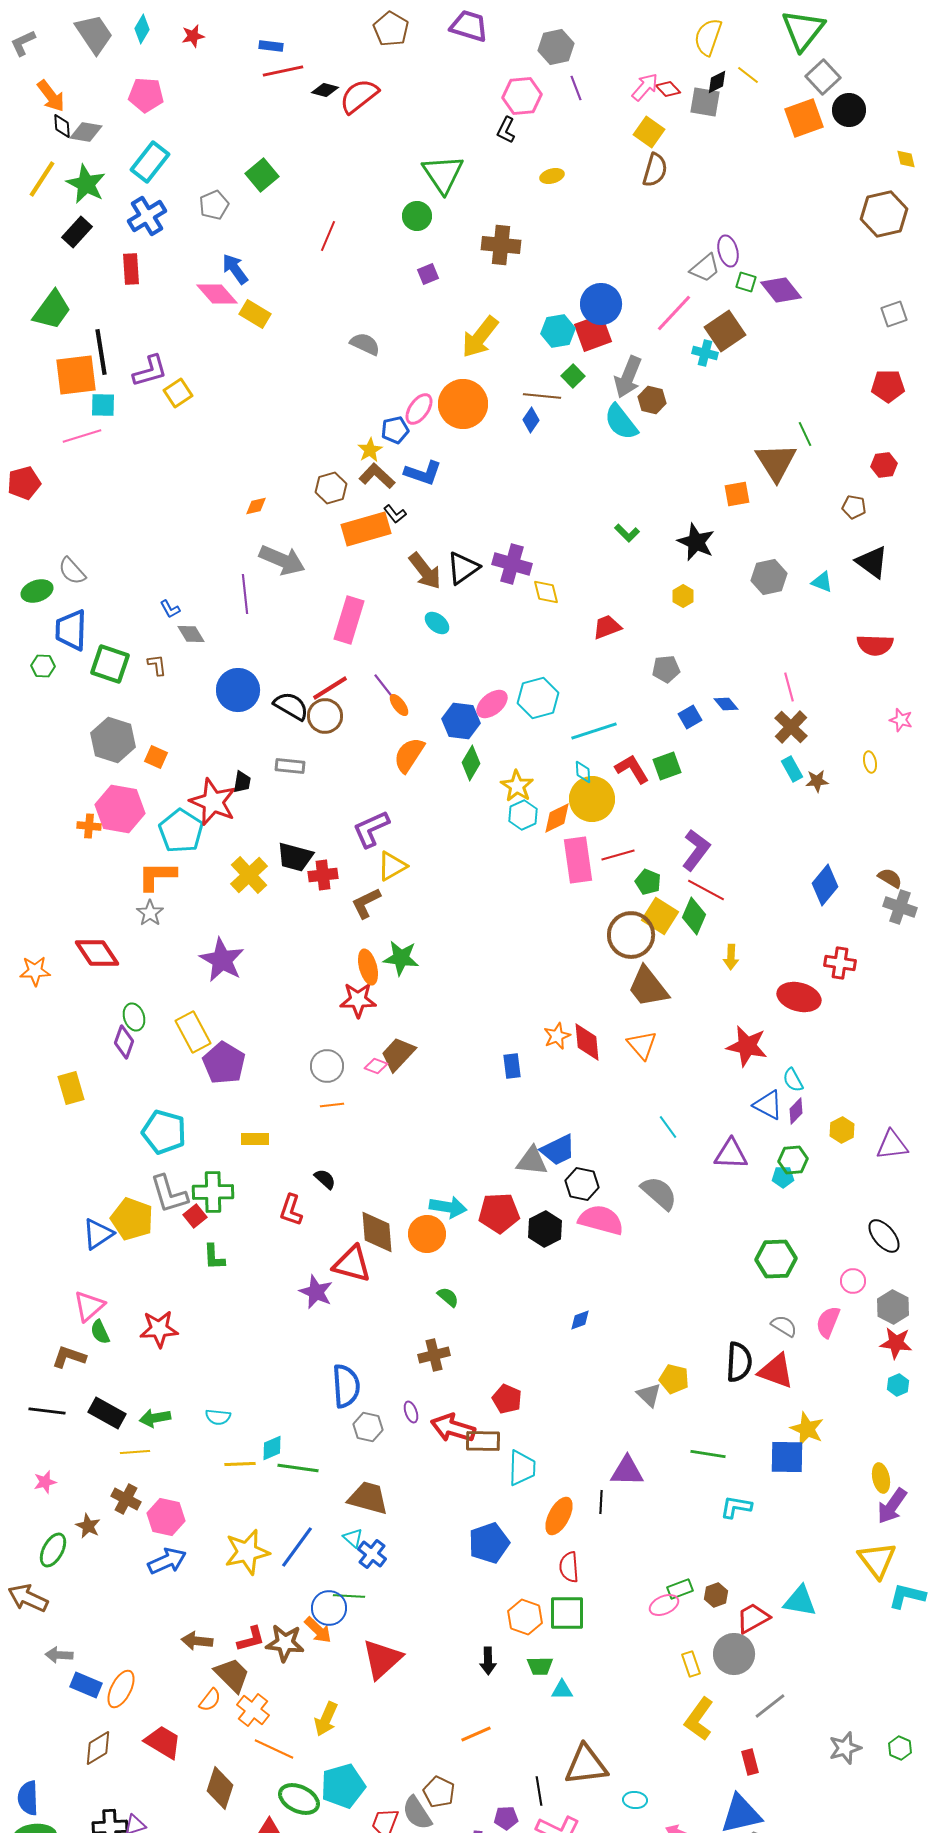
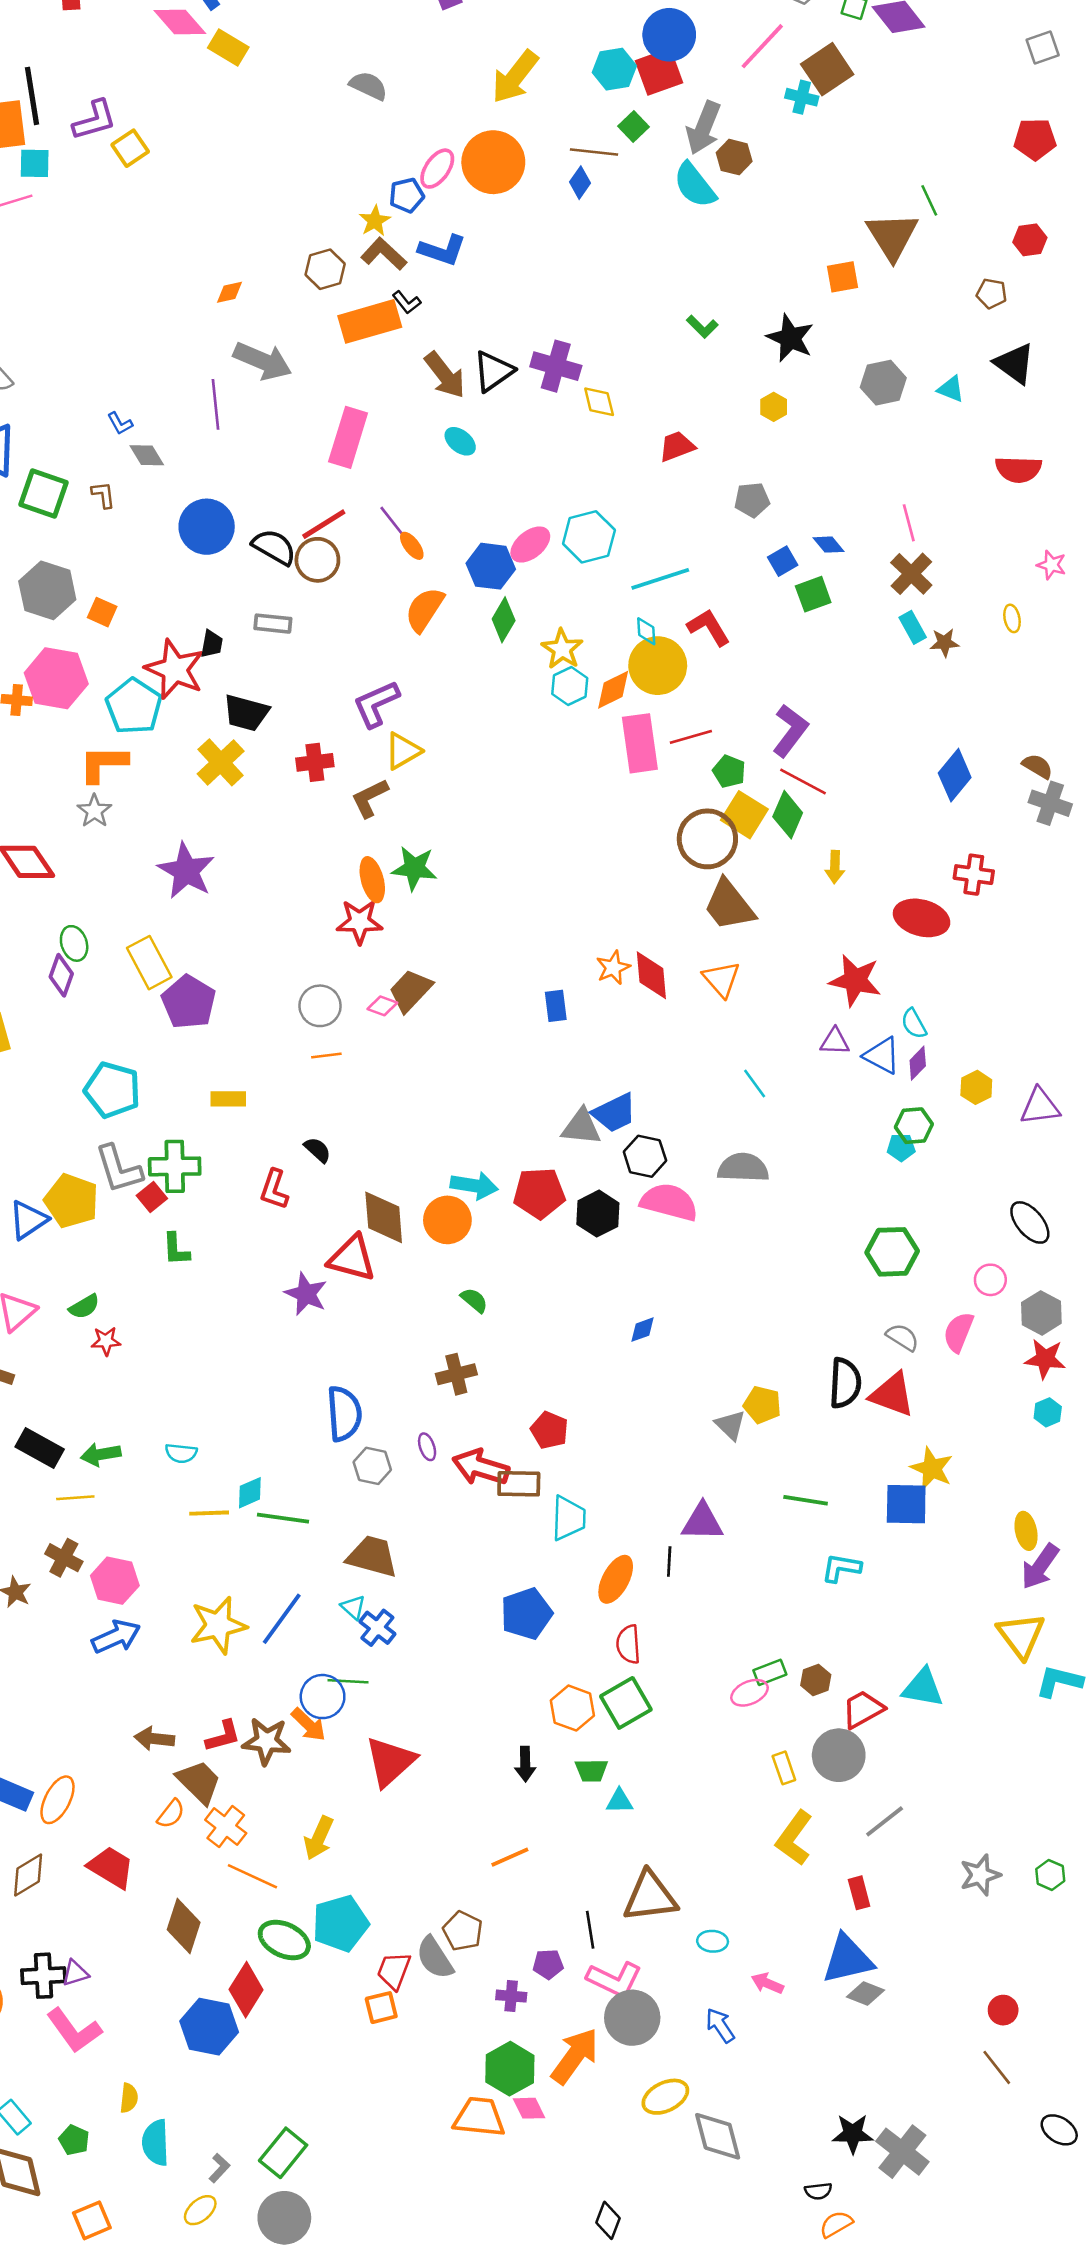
green square: (667, 766) -> (813, 594), moved
black trapezoid: (295, 857) -> (246, 713), moved
purple triangle: (731, 1154) -> (835, 1042), moved, size x0.7
gray semicircle: (659, 1193) -> (743, 1168), turned -39
red star: (159, 1329) -> (106, 1341), size x0.6
green semicircle: (100, 1332) -> (84, 1307), moved, turned -95
green square: (567, 1613) -> (626, 1703), turned -30

